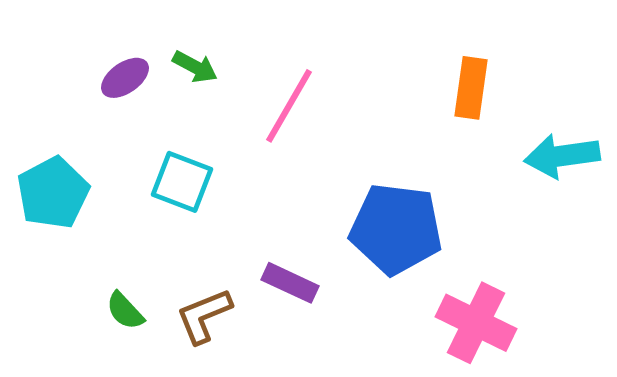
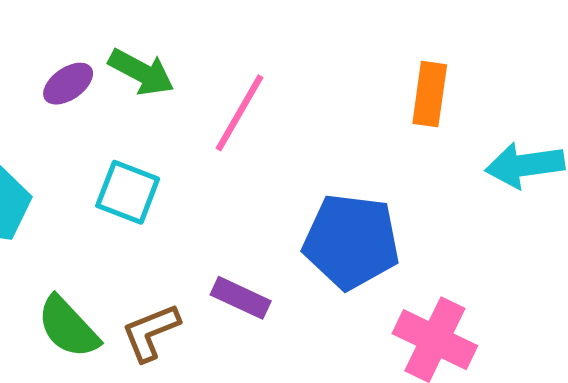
green arrow: (195, 67) -> (141, 72), size x1.4
green semicircle: (125, 311) -> (68, 327), size x1.6

